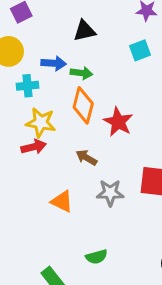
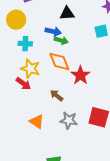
blue arrow: (54, 63) -> (53, 31), moved
orange diamond: (83, 105) -> (59, 61), turned -45
red arrow: (34, 147) -> (23, 84), turned 42

